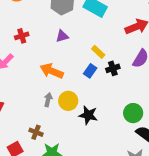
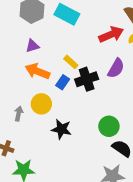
black cross: (113, 68) -> (87, 79), size x1.5
orange arrow: (52, 71) -> (37, 71), moved
yellow circle: (68, 101) -> (41, 104), moved

